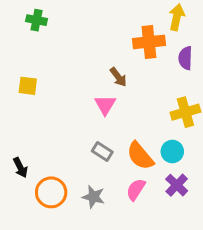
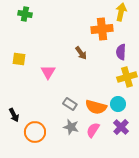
purple semicircle: (185, 58) -> (121, 52), moved
pink triangle: (105, 105) -> (48, 72), moved
orange semicircle: (140, 156) -> (96, 107), turned -35
gray star: (93, 197) -> (71, 127), moved

